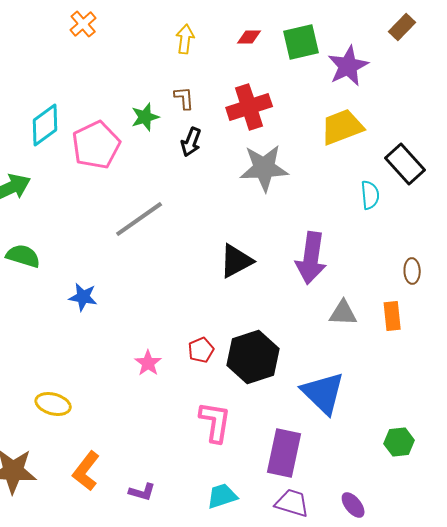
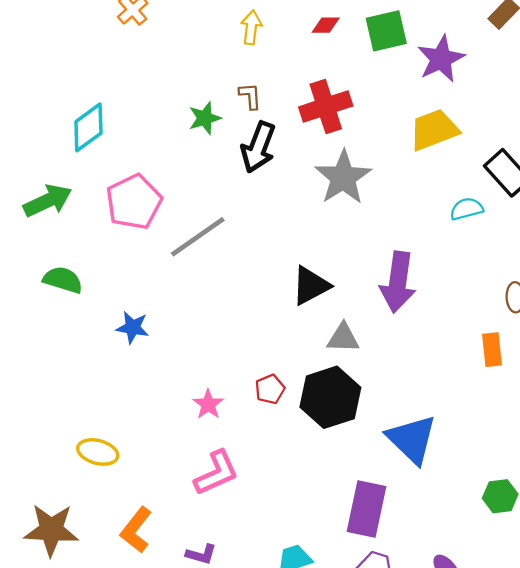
black arrow: (191, 142) -> (258, 147), size x1.5
pink pentagon: (96, 145) -> (134, 202), moved
gray star: (264, 168) -> (343, 177), turned -30
cyan semicircle: (370, 195) -> (466, 209), turned -100
gray triangle: (343, 313) -> (343, 338), moved
pink L-shape: (215, 422) -> (216, 473), moved, turned 57

